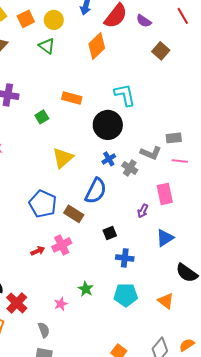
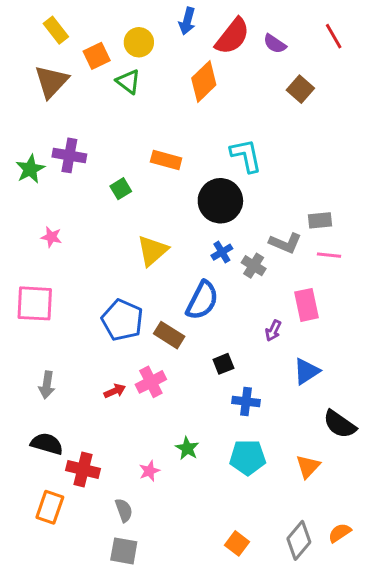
orange square: (26, 19) -> (97, 56), moved
orange triangle: (166, 301) -> (308, 466), turned 36
red cross: (17, 303) -> (83, 469), turned -30

